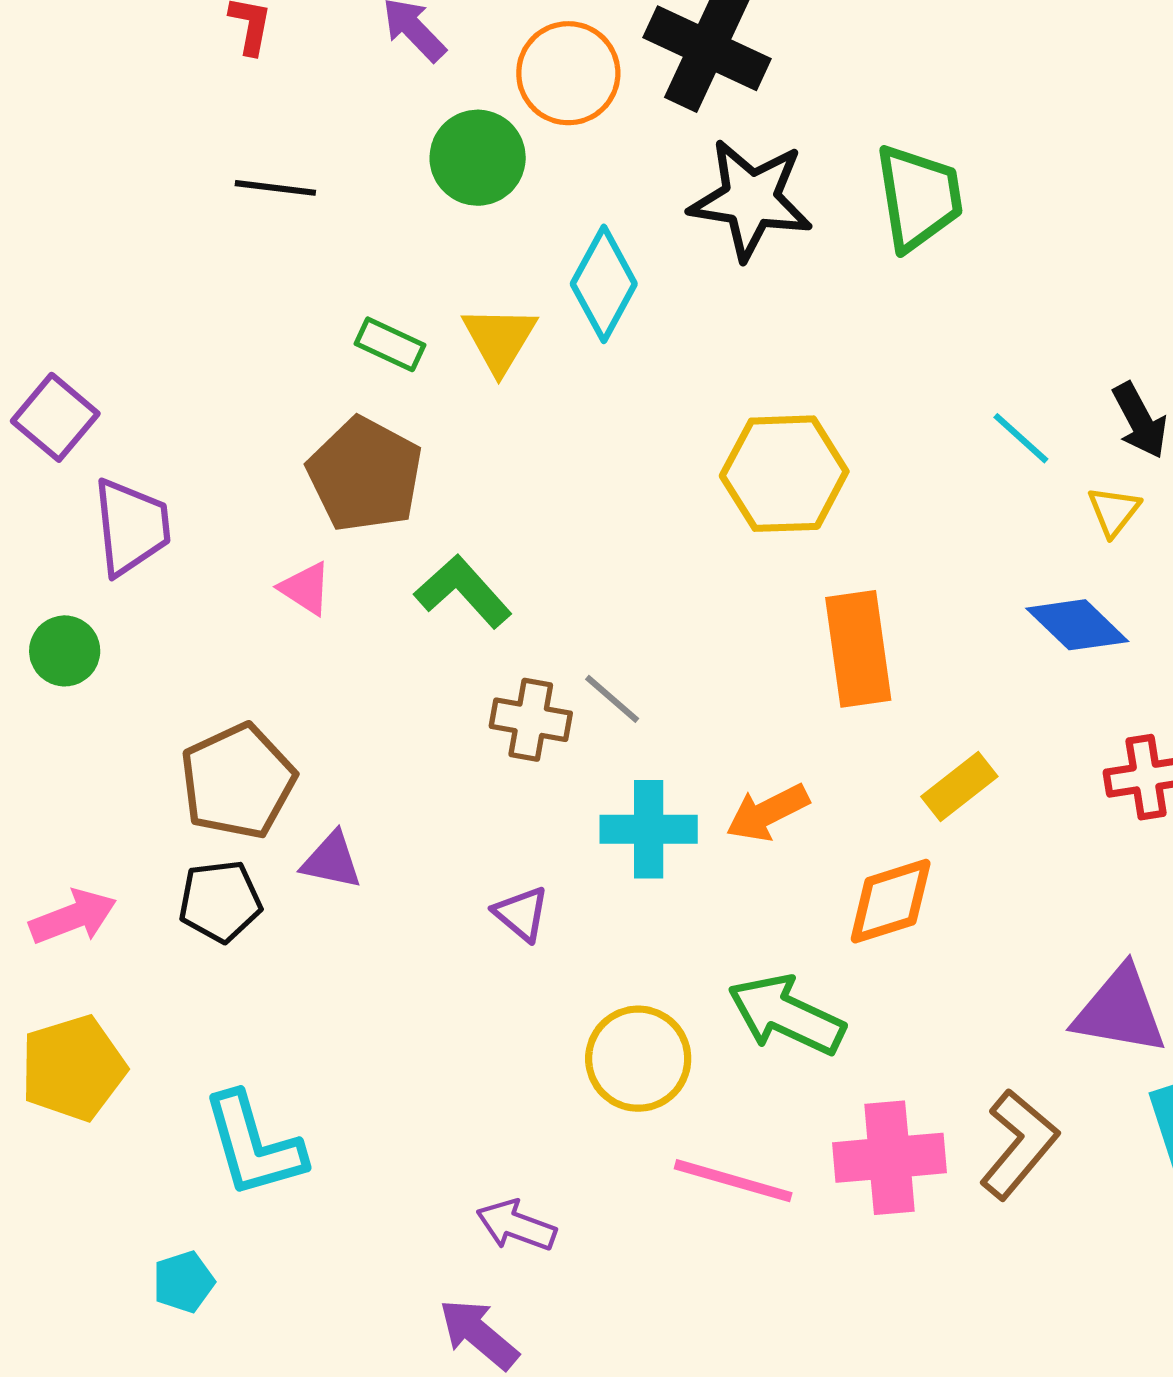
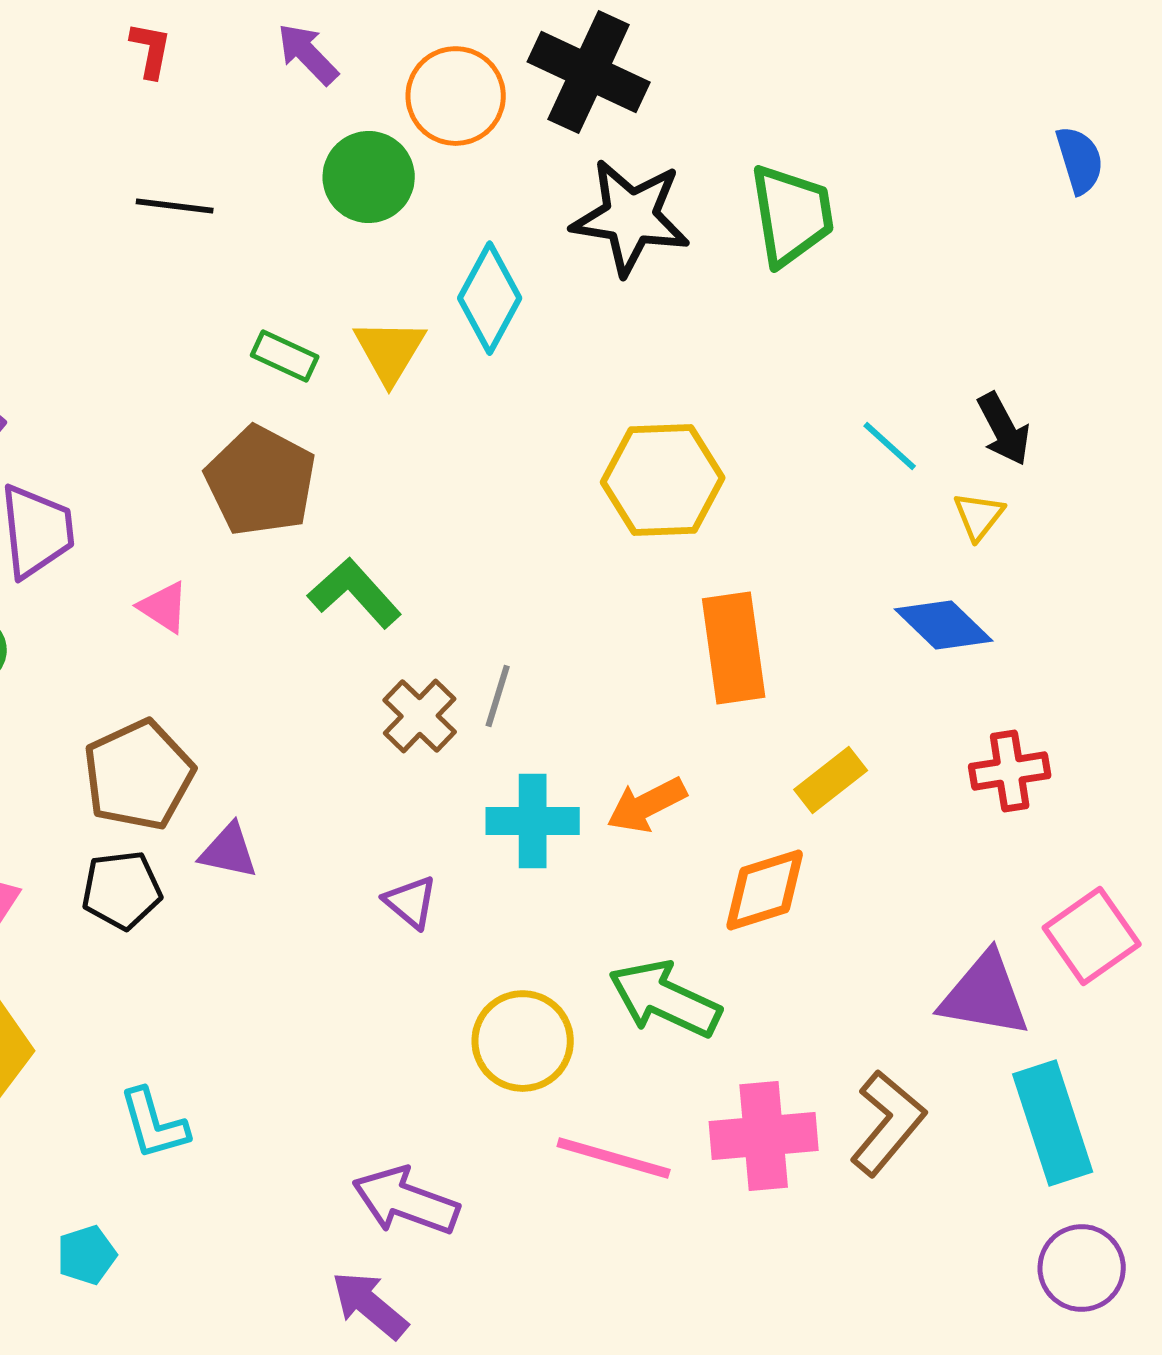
pink triangle: (306, 588) -> (164, 607), moved
gray line: (612, 699) -> (498, 696), turned 66
brown cross: (531, 720) -> (420, 716), turned 34
cyan L-shape: (253, 1145) -> (154, 1124), size x0.7
purple arrow: (516, 1226) -> (406, 1201), size x1.4

